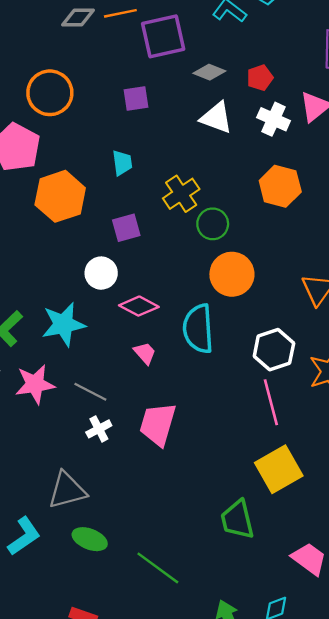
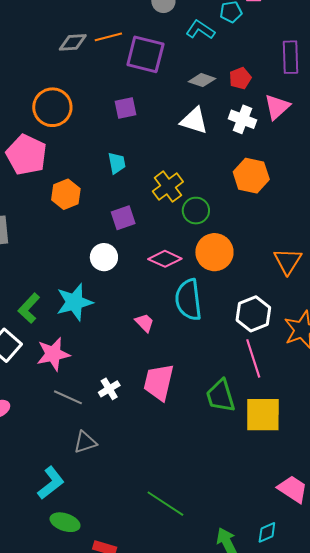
purple square: (163, 36) -> (145, 54), turned 30
gray diamond: (209, 72) -> (202, 80), moved
red pentagon: (260, 78) -> (240, 78), moved
orange hexagon: (60, 196) -> (66, 194), size x0.7
pink diamond: (139, 306) -> (165, 259), moved
gray line: (90, 392) -> (68, 397), moved
yellow square: (279, 469) -> (263, 415), turned 33
gray triangle: (67, 490) -> (85, 442), size x0.7
green trapezoid: (237, 520) -> (221, 396), moved
green ellipse: (90, 539) -> (65, 522), moved

